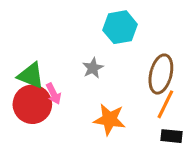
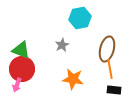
pink arrow: (54, 94) -> (17, 85), moved, turned 48
orange line: (165, 104) -> (110, 69), turned -36

